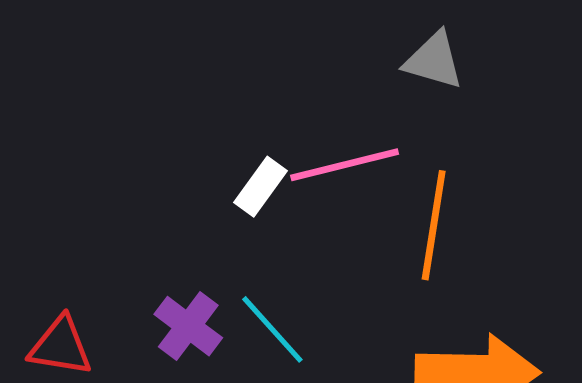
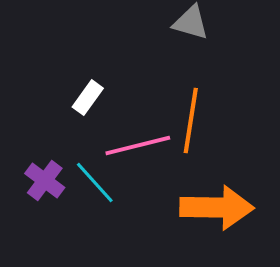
pink line: (345, 165) -> (138, 146), moved

